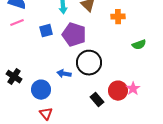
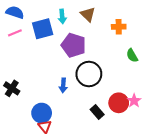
blue square: (46, 31) -> (43, 29), moved, size x1.5
green semicircle: (139, 45) -> (132, 56), moved, turned 80
blue arrow: (64, 74) -> (63, 85), turned -96
blue circle: (41, 90) -> (42, 113), moved

